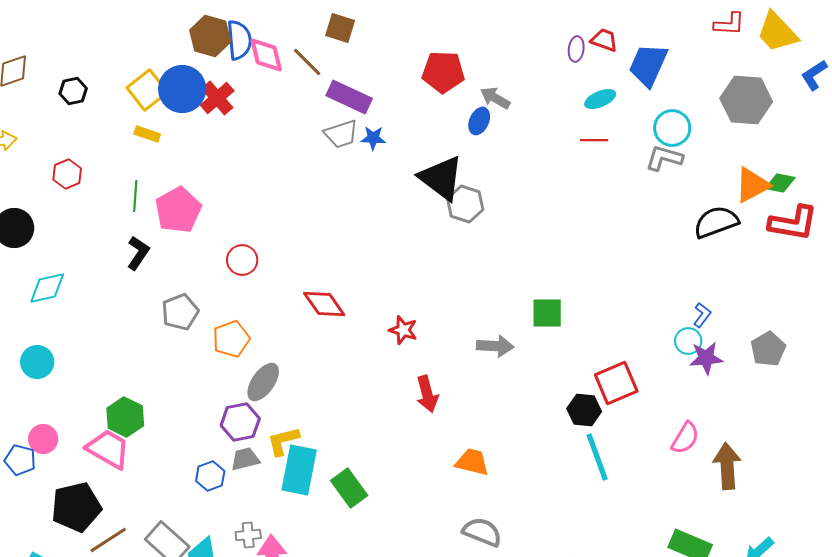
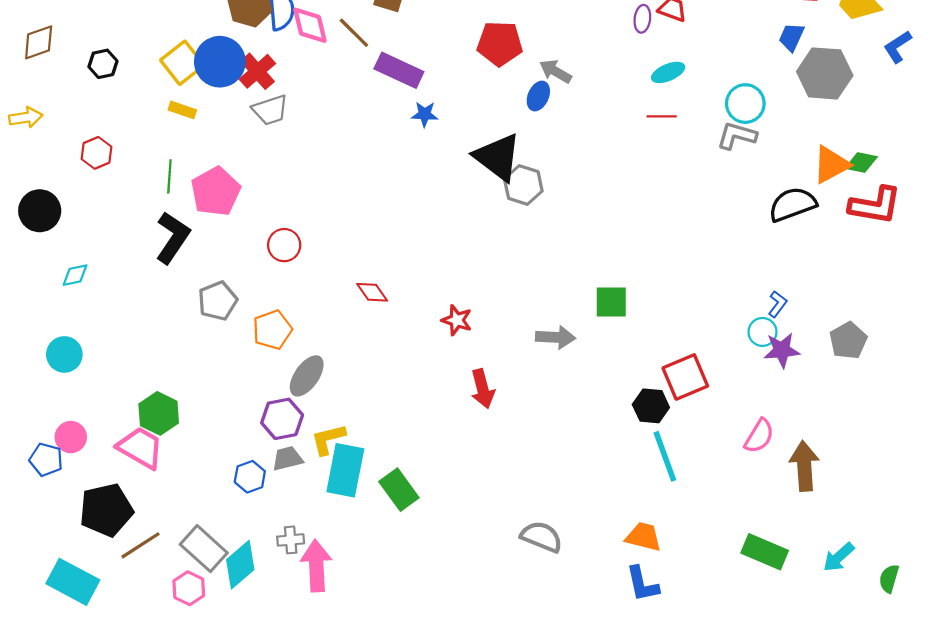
blue trapezoid: (648, 65) -> (791, 37), moved, size x0.6
gray trapezoid: (341, 134) -> (270, 110), moved
black L-shape: (138, 253) -> (173, 238), size x1.4
cyan diamond: (47, 288) -> (75, 275), size x0.7
red diamond: (324, 304) -> (372, 292), size x0.7
orange trapezoid: (472, 462) -> (643, 537), moved

